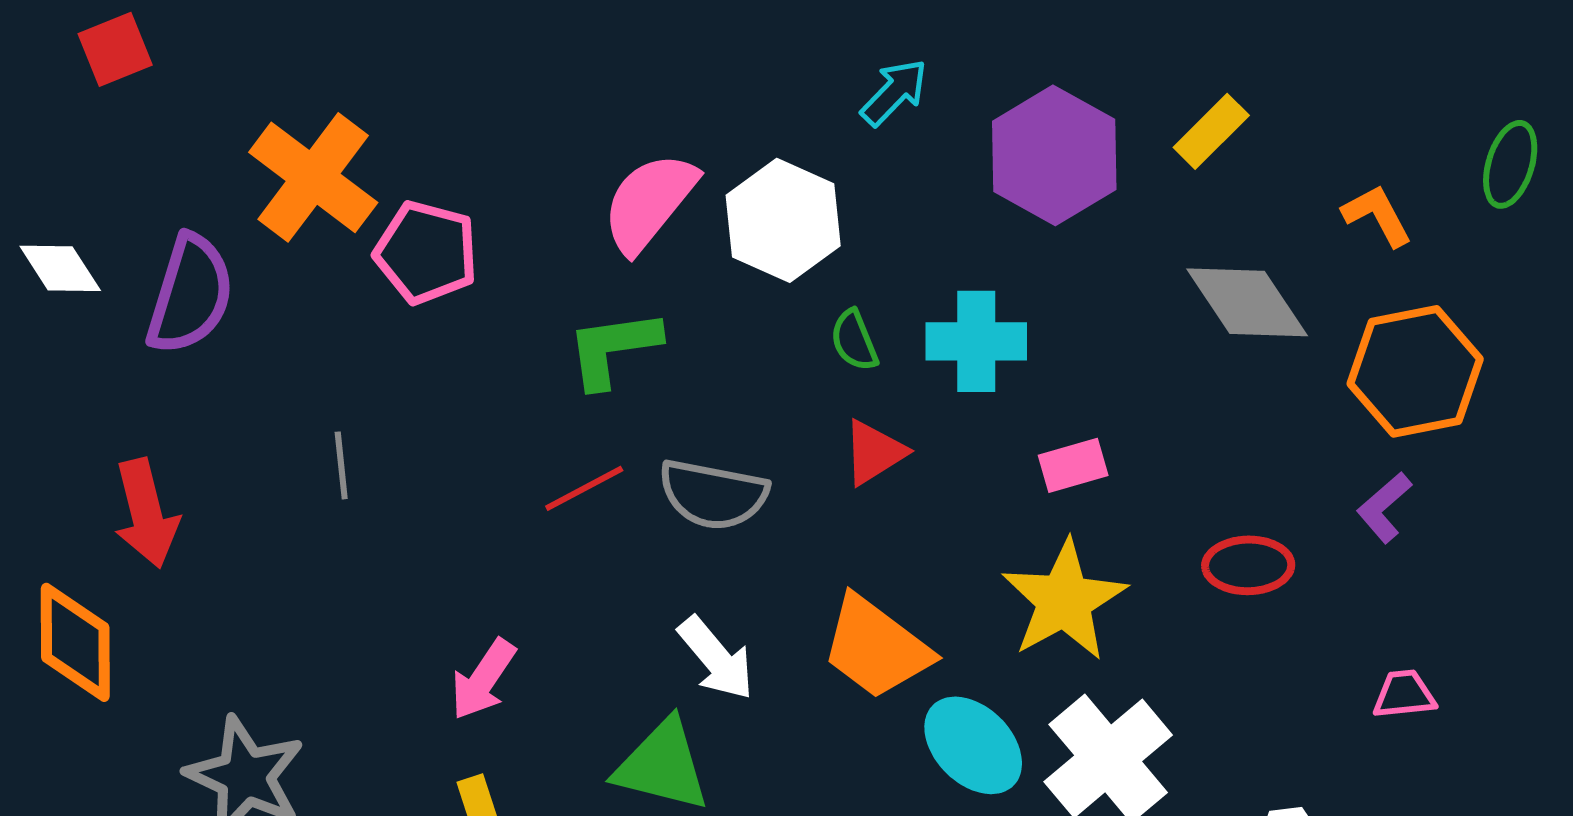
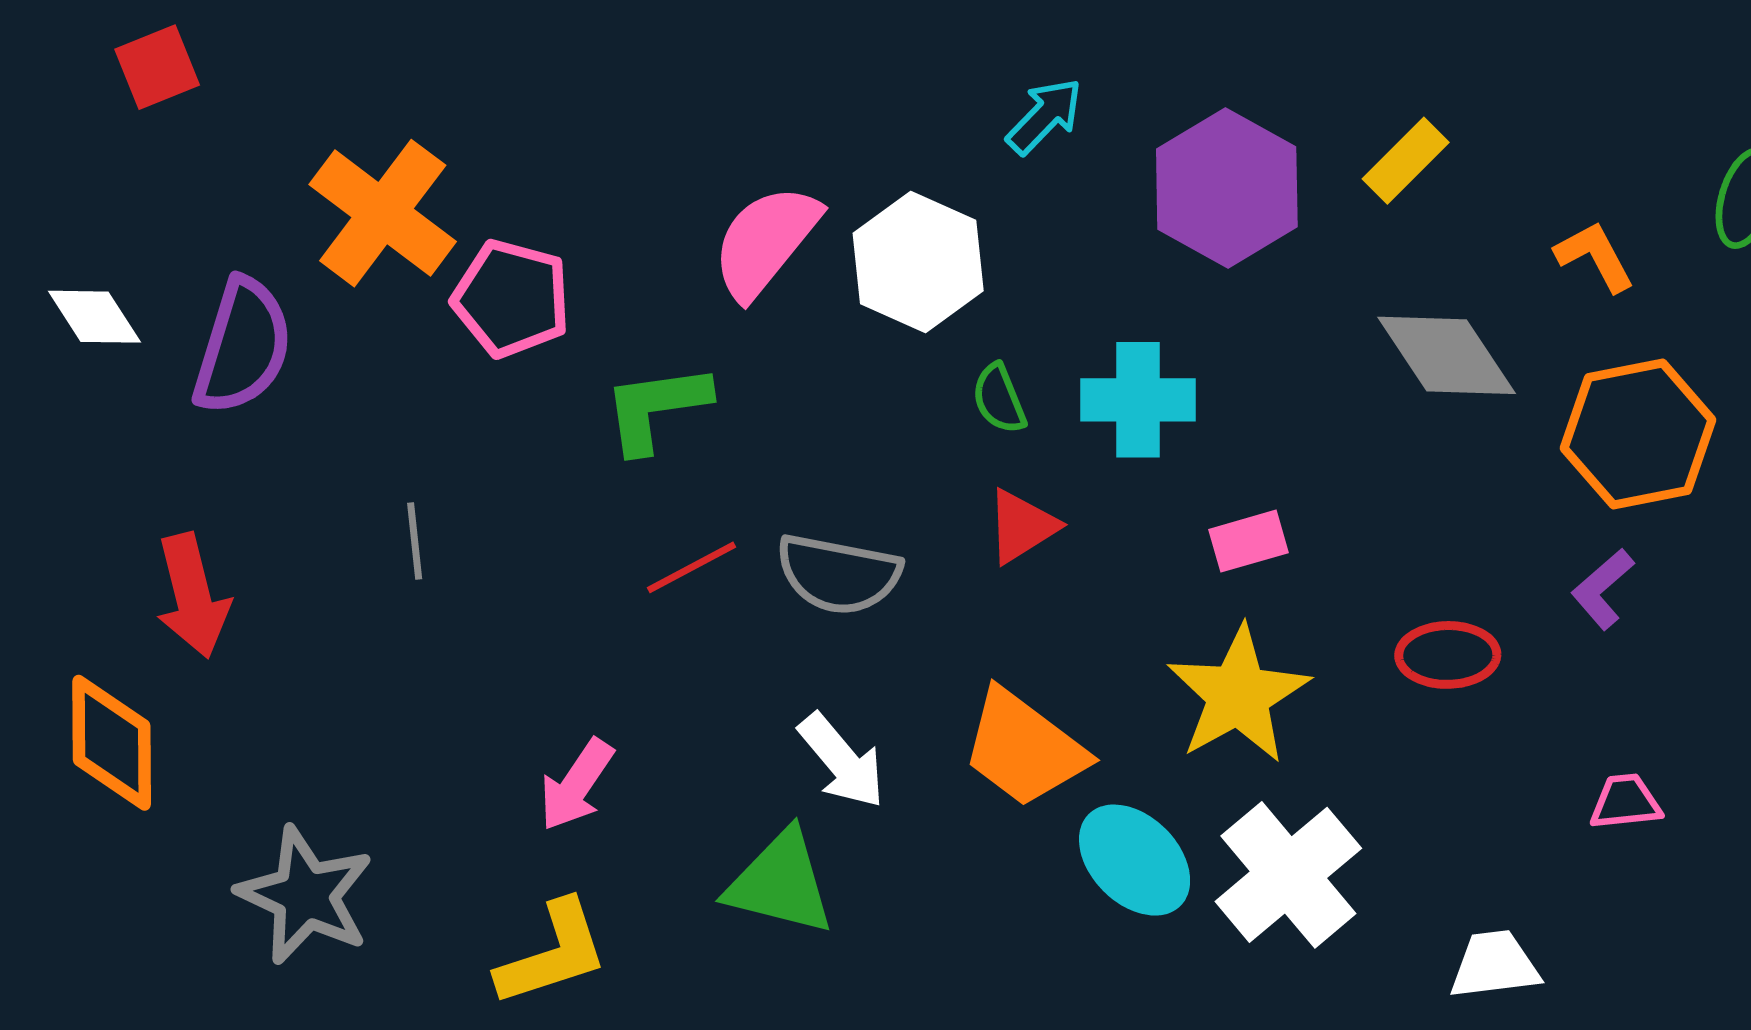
green L-shape: (613, 348) -> (656, 408), moved

